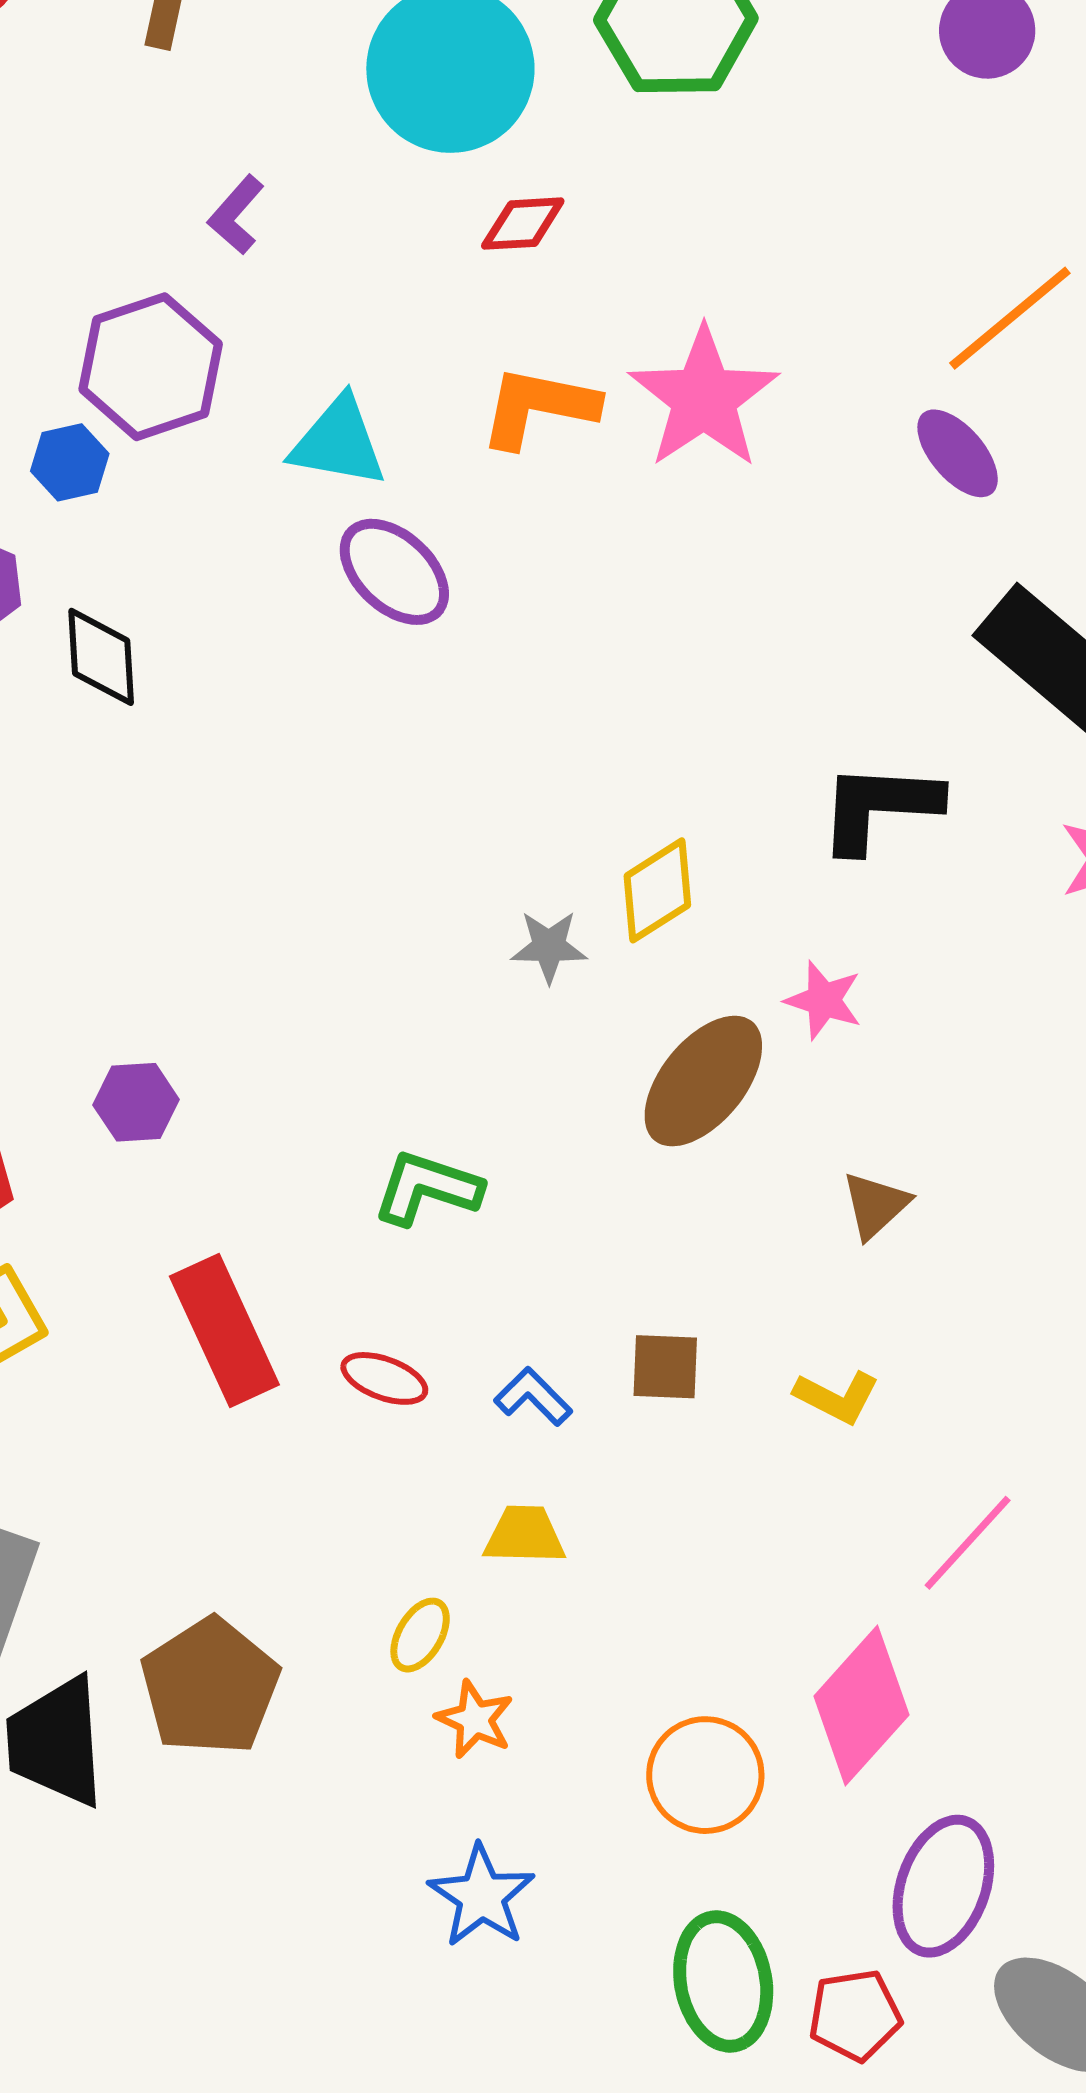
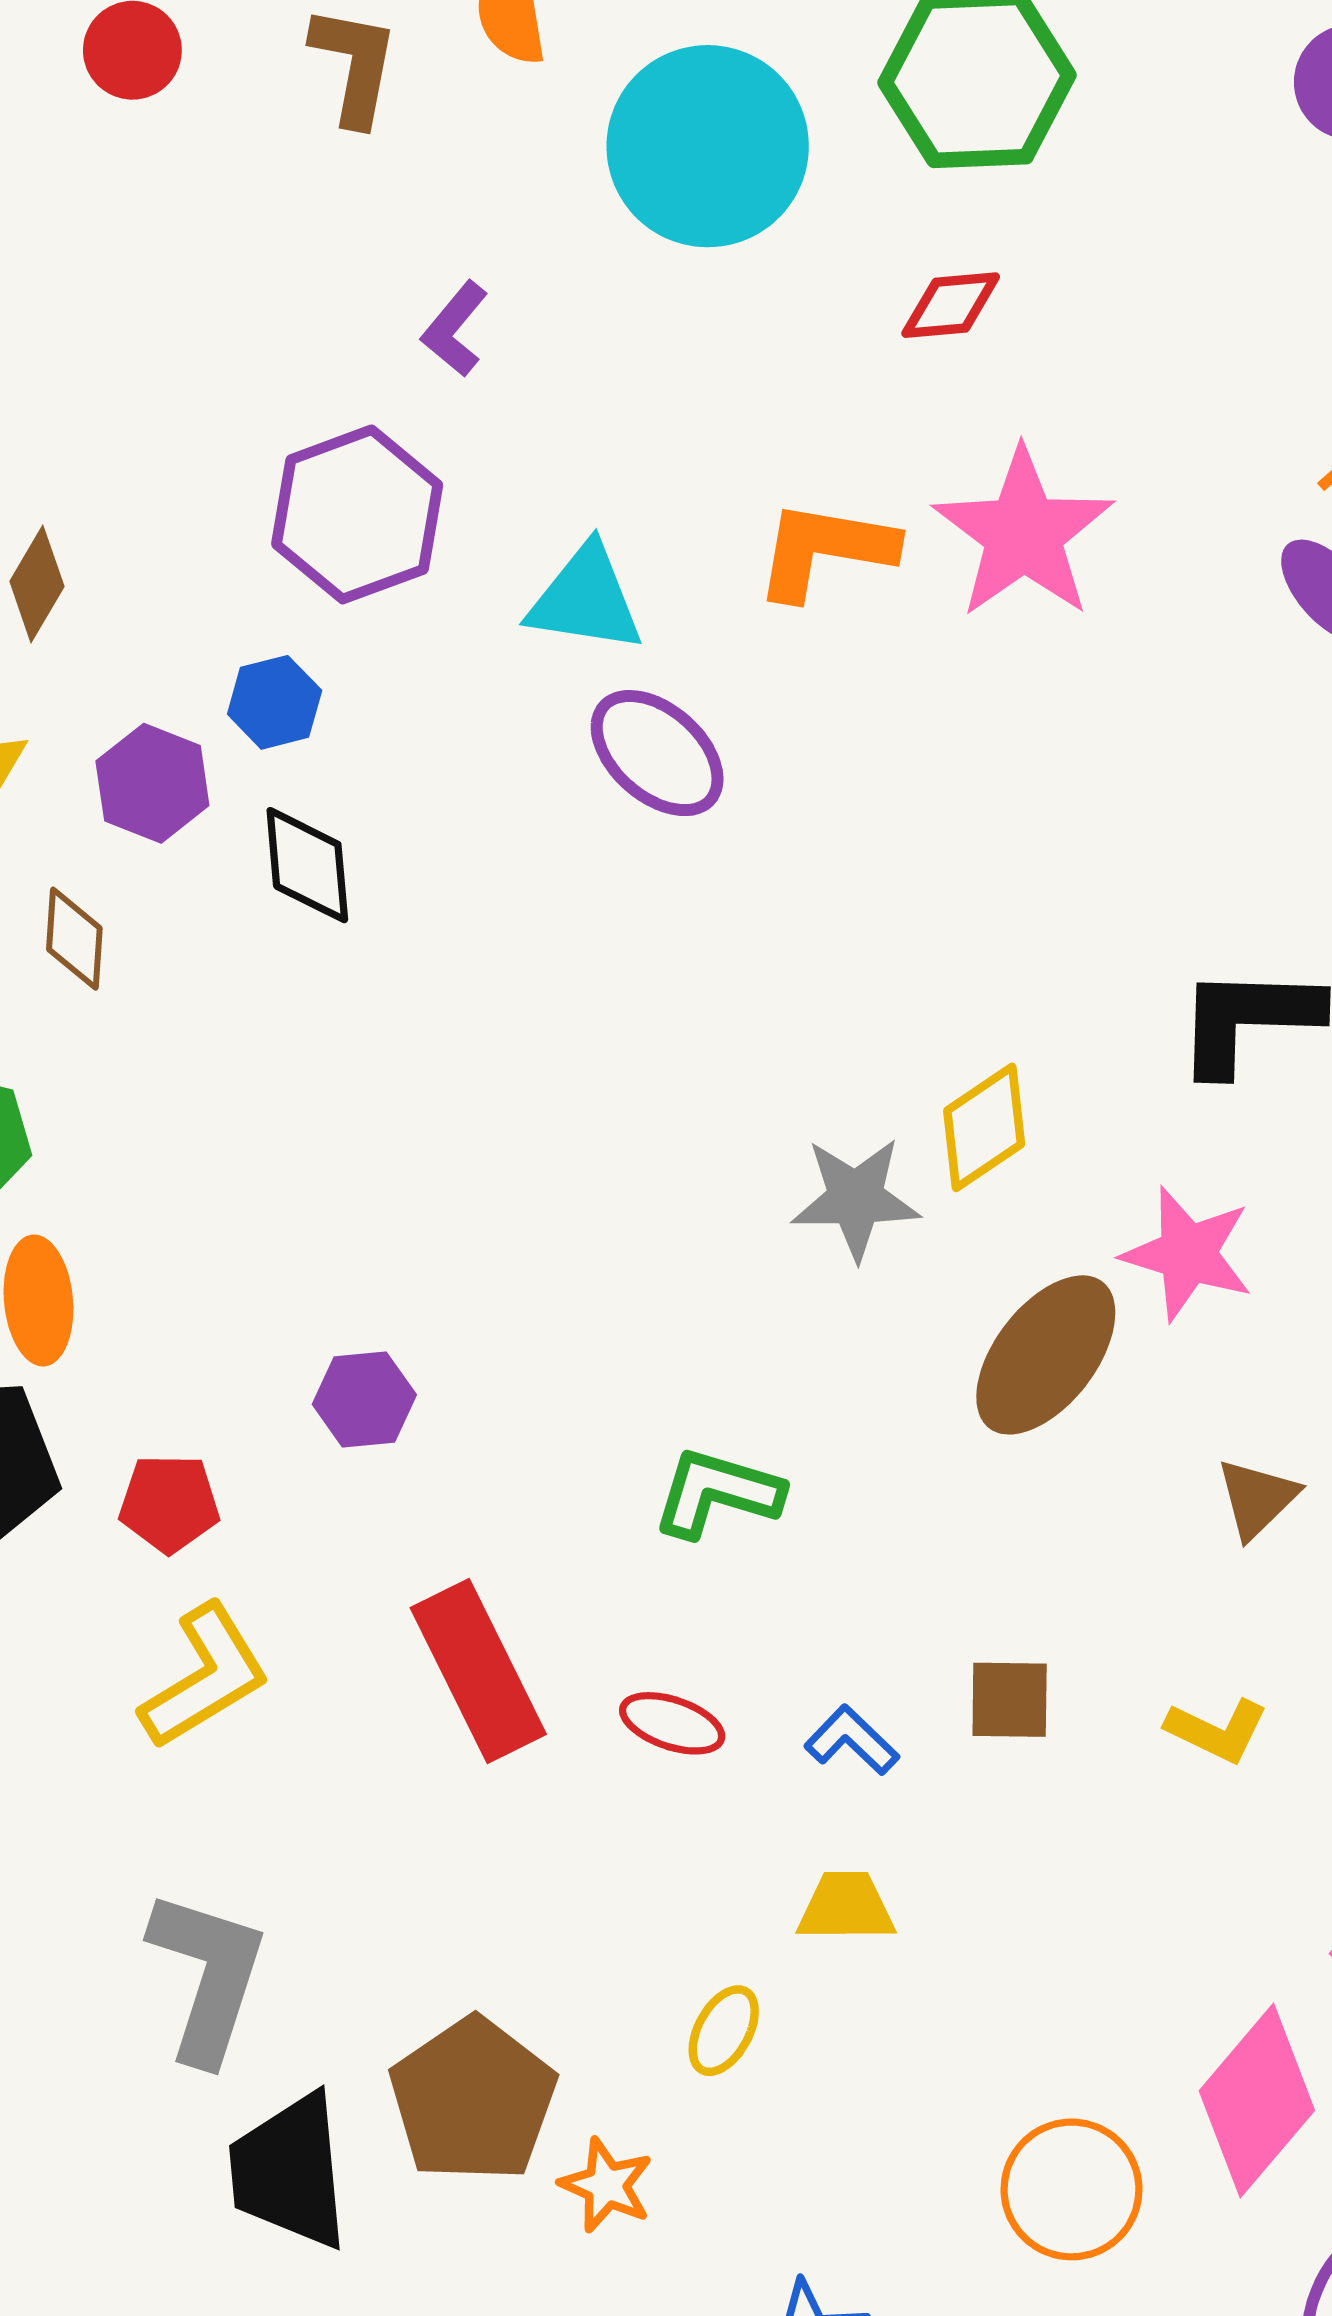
red diamond: (523, 224) -> (951, 305), moved
blue hexagon: (70, 462) -> (275, 702), moved
gray star: (549, 947) -> (856, 1198), size x1.4
pink star: (824, 1000) -> (1188, 1254), size x1.4
orange star: (475, 1719) -> (606, 2185), moved

